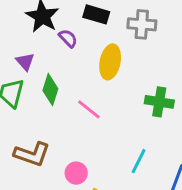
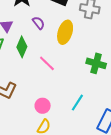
purple semicircle: (68, 38) -> (38, 23), moved
pink circle: (76, 173) -> (43, 106), moved

